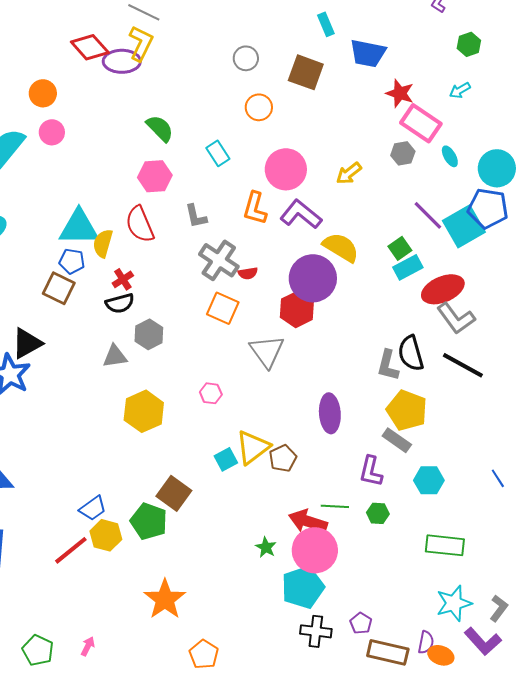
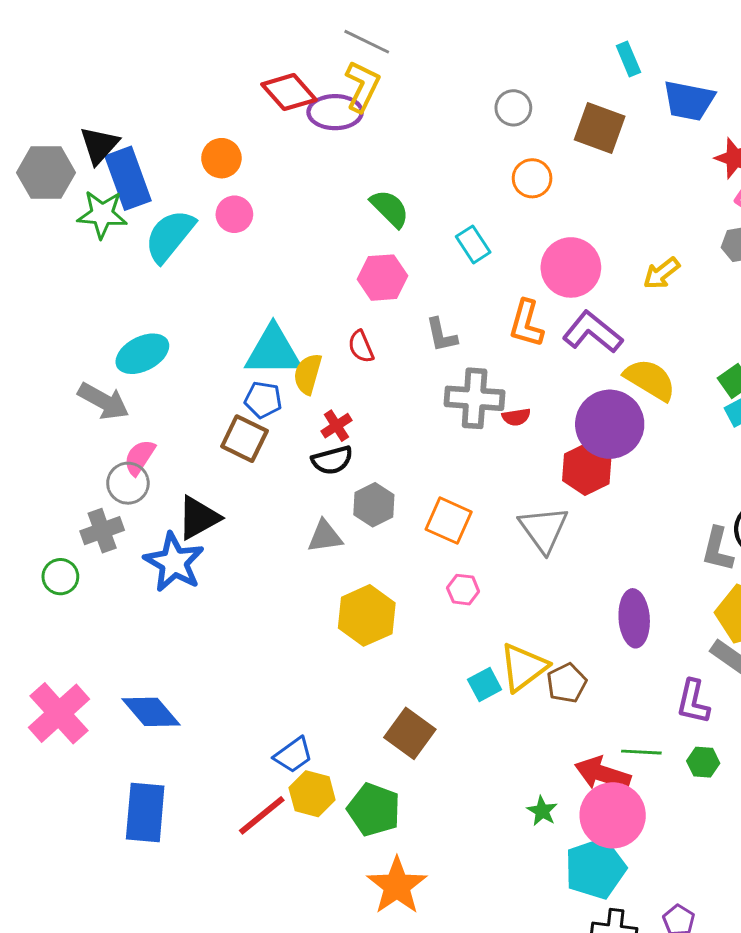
red semicircle: (140, 224) -> (361, 347), size x0.6
gray cross: (219, 260) -> (475, 398), turned -30
orange square: (223, 308) -> (449, 521), moved
green pentagon: (149, 521) -> (374, 810), moved

